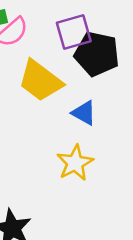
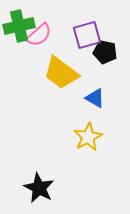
black pentagon: (97, 54) -> (105, 52), size x0.7

